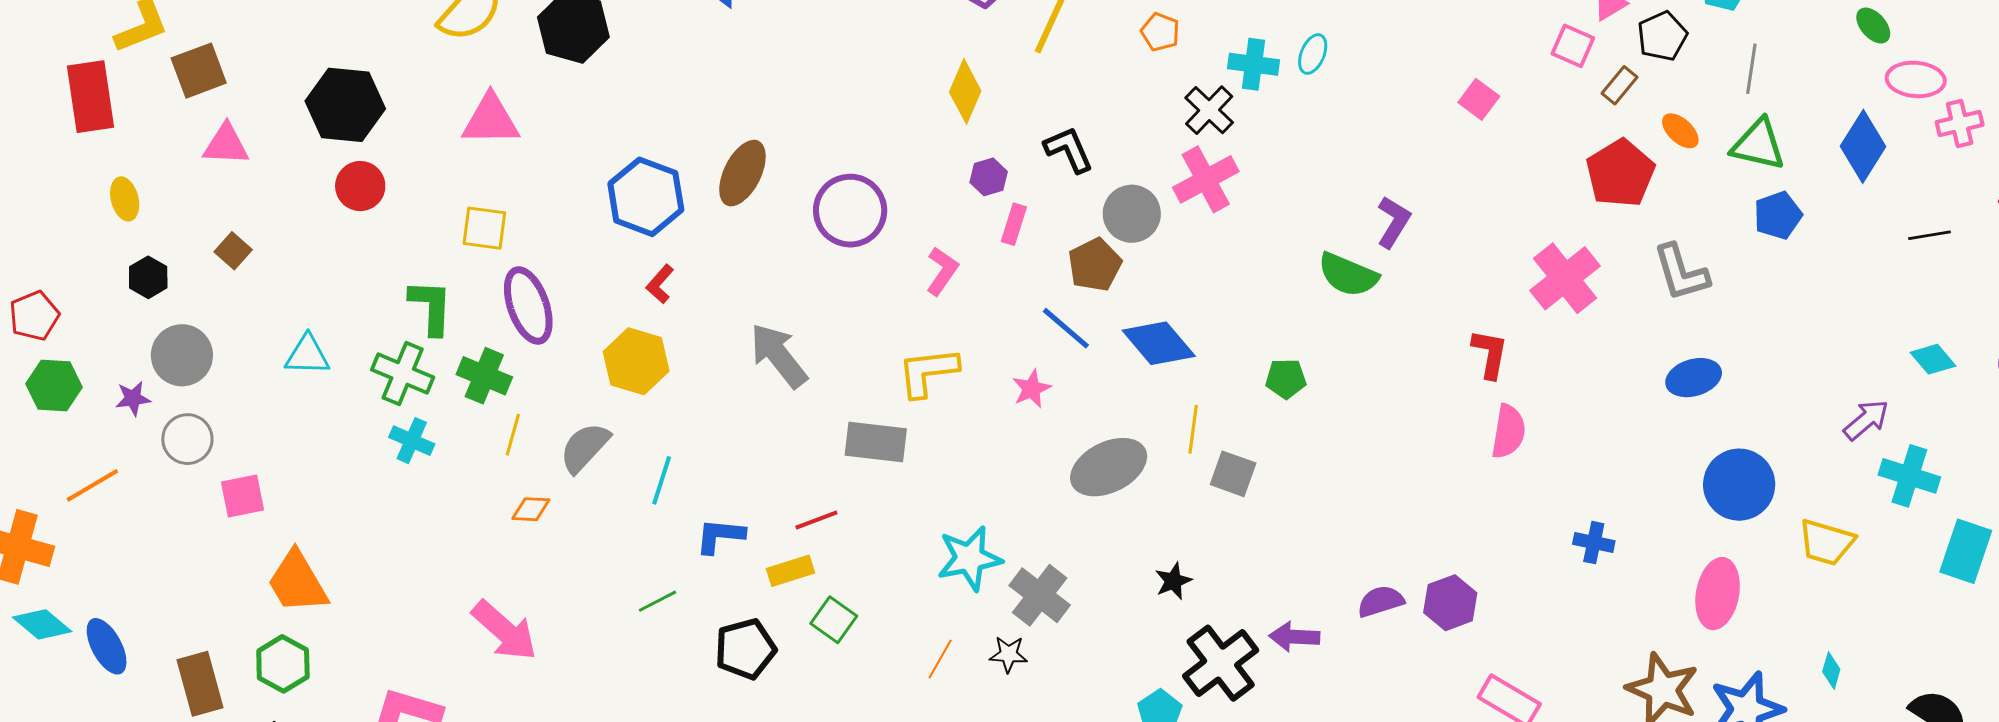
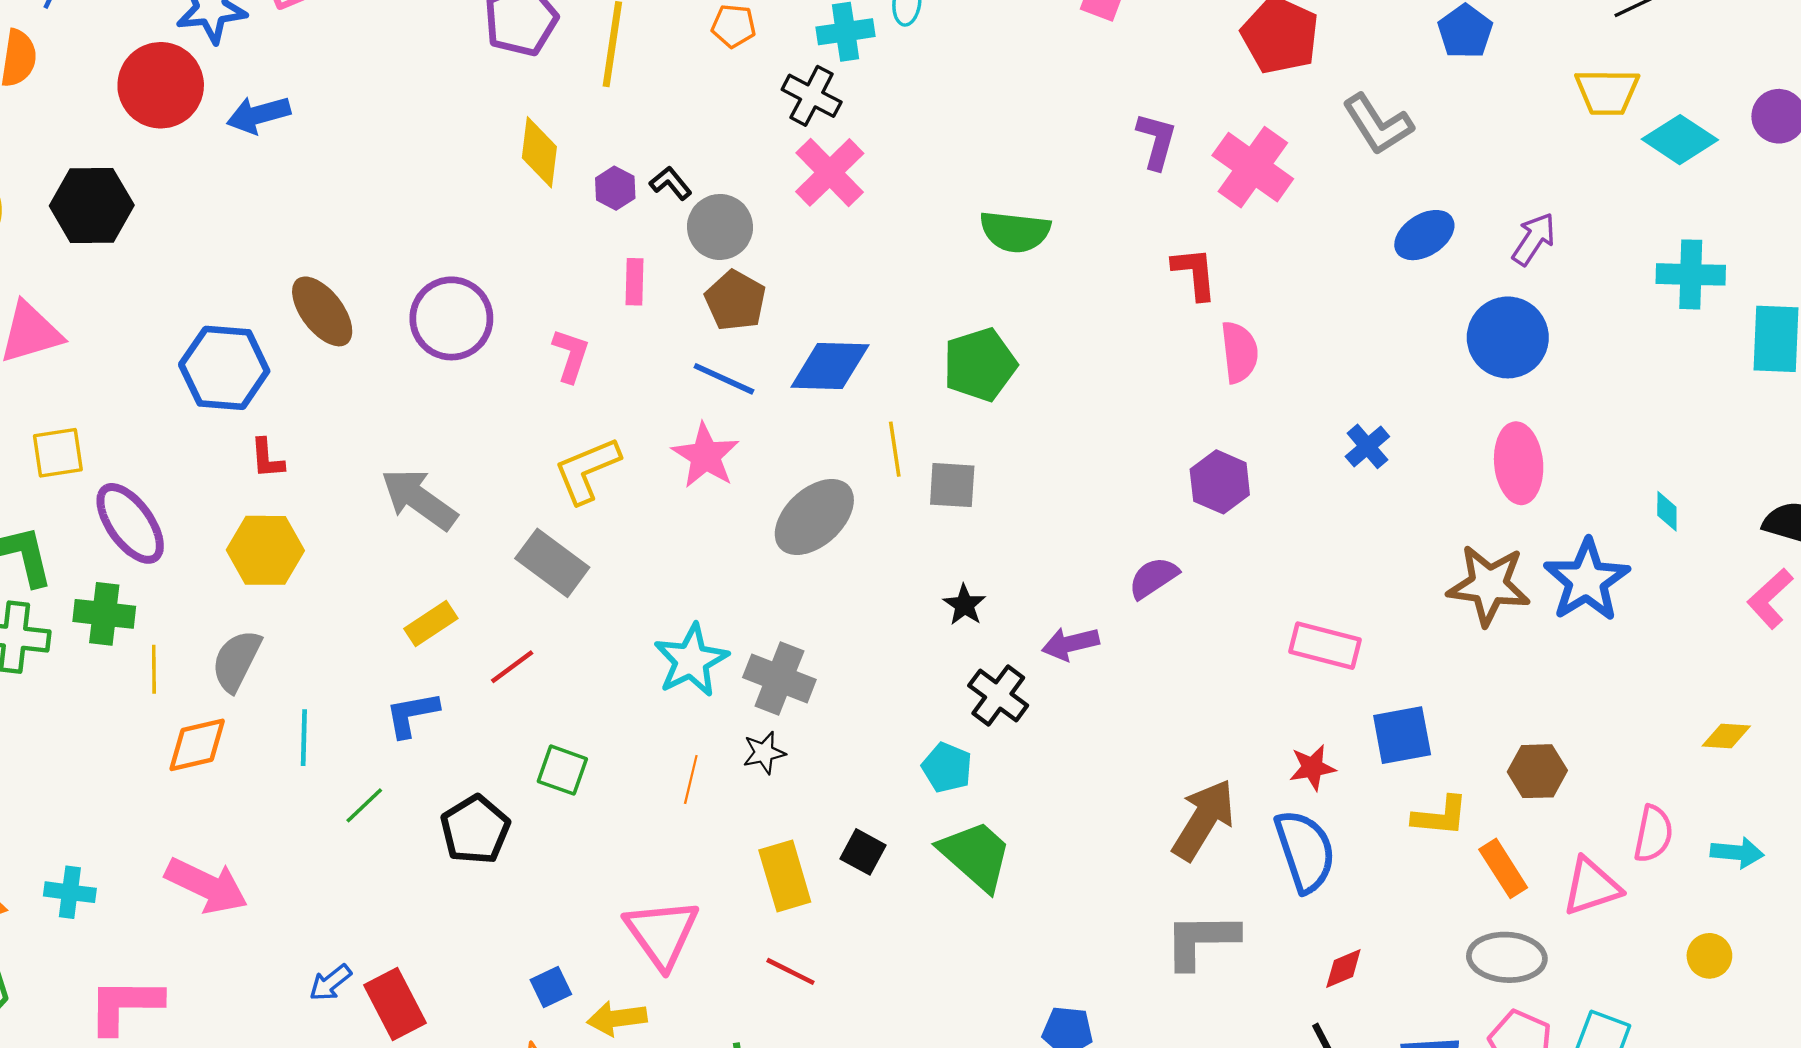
black L-shape: (1069, 150) -> (671, 183), size x0.7
brown ellipse: (742, 173) -> (322, 311), turned -48
purple hexagon: (989, 177) -> (615, 188), moved
gray circle: (1132, 214) -> (720, 227), moved
purple L-shape: (1393, 222) -> (1157, 141), moved
red L-shape: (660, 284) -> (267, 458), turned -30
blue diamond: (1159, 343) -> (830, 366), turned -32
cyan diamond: (1933, 359) -> (1680, 140), size x1.4
green pentagon: (1286, 379) -> (980, 365), size x1.6
pink star: (1031, 389) -> (705, 456), size x1.5
purple arrow: (1866, 420) -> (1534, 239), moved
cyan cross: (412, 441) -> (70, 892), moved
gray rectangle: (876, 442) -> (552, 563), turned 46
cyan line: (662, 480) -> (304, 738), moved
orange diamond: (531, 509) -> (197, 745), size x1.5
yellow trapezoid: (1826, 542) -> (1607, 92), moved
blue cross: (1594, 543) -> (1367, 446), turned -36
yellow rectangle: (791, 571) -> (431, 624), moved
black star: (1173, 581) -> (964, 605), moved
purple hexagon: (1450, 603) -> (1220, 482), moved
black cross: (1221, 663) -> (998, 696), size x0.7

